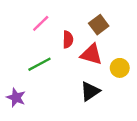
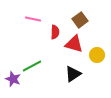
pink line: (41, 23) -> (33, 19), turned 56
green line: (39, 64) -> (32, 66), moved

